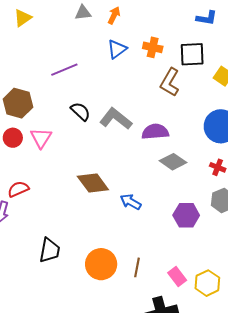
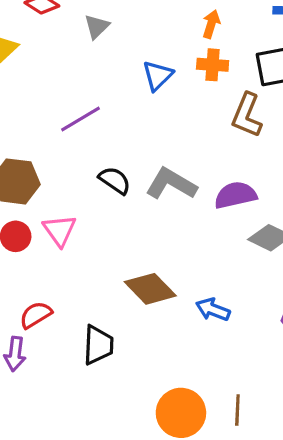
gray triangle: (83, 13) -> (97, 27), turned -30
orange arrow: (114, 15) -> (211, 24), moved
black trapezoid: (50, 250) -> (98, 345), moved

